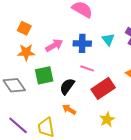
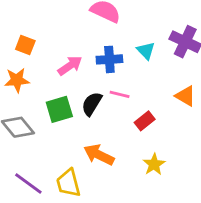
orange star: (26, 52) -> (17, 80), moved
black semicircle: (67, 86) -> (92, 104), moved
red rectangle: (103, 88) -> (145, 121), size x0.6
orange arrow: (69, 109) -> (99, 155), size x1.5

